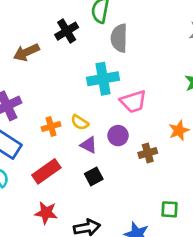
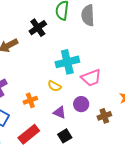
gray semicircle: (119, 38) -> (88, 15), moved
yellow semicircle: (80, 122) -> (54, 86), moved

